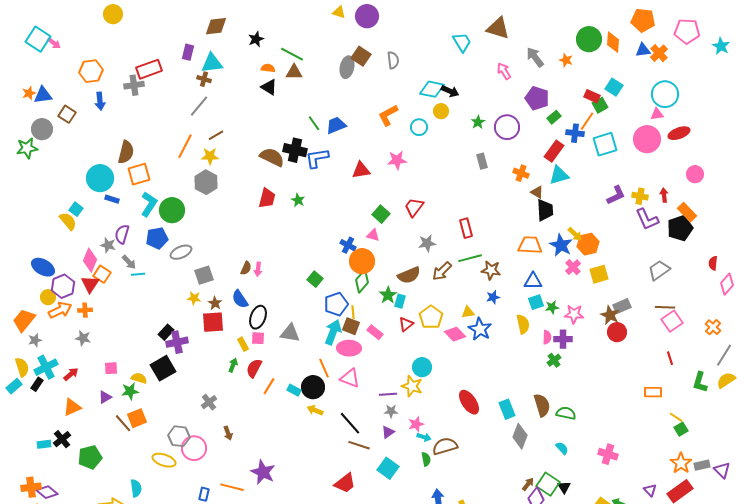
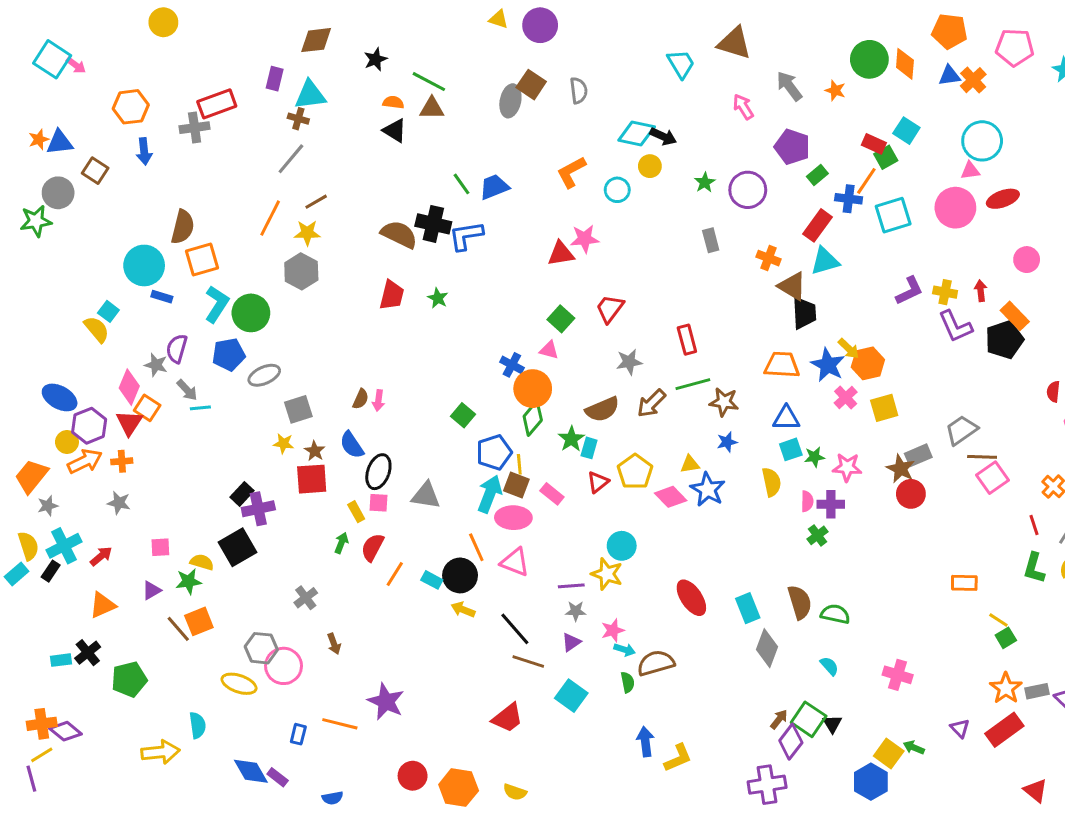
red triangle: (361, 170) -> (561, 254), moved
brown triangle: (537, 192) -> (792, 286), size x1.5
gray trapezoid: (659, 270) -> (961, 430), moved
red line: (670, 358) -> (1034, 525), moved

